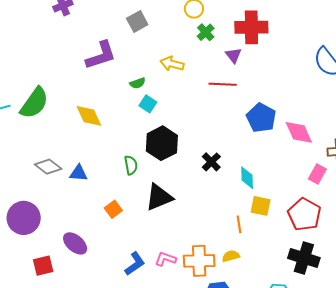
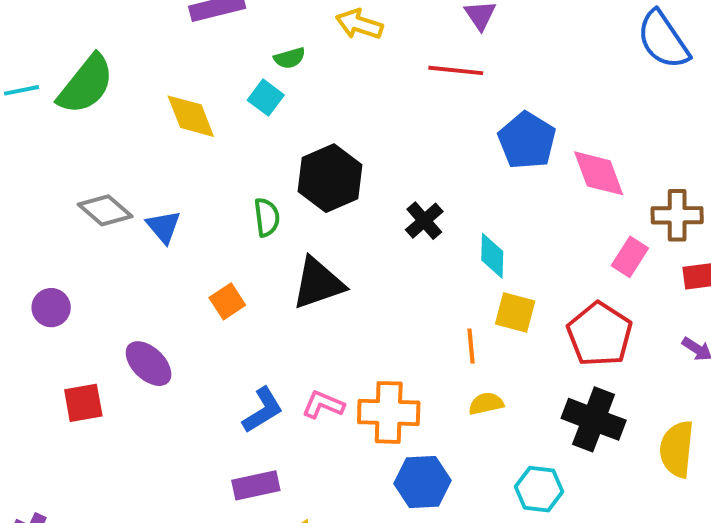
cyan square: (148, 104) -> (266, 98), moved
blue triangle: (78, 173) -> (164, 227), turned 42
purple circle: (24, 218) -> (51, 308), size x0.6
yellow semicircle: (231, 256) -> (486, 404), moved

